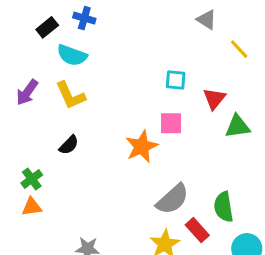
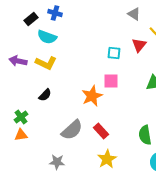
purple arrow: (27, 92) -> (18, 61), turned 66
yellow L-shape: (70, 95) -> (46, 63), turned -40
red triangle: (214, 99) -> (139, 45), moved
gray semicircle: (173, 199) -> (72, 130), moved
red rectangle: (197, 230) -> (101, 131), moved

